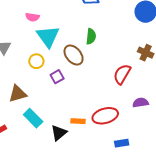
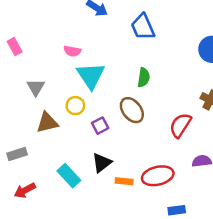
brown ellipse: (74, 55) -> (132, 110), moved
brown triangle: (18, 94) -> (47, 122), moved
black triangle: (59, 133) -> (102, 163), moved

